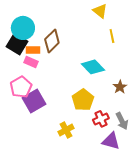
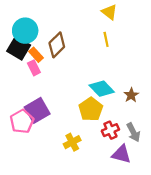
yellow line: (112, 36) -> (106, 39), moved
orange rectangle: (33, 50) -> (36, 55), turned 48
pink rectangle: (31, 62) -> (34, 68), turned 40
cyan diamond: (93, 67) -> (102, 89), moved
pink pentagon: (21, 87) -> (22, 121), moved

